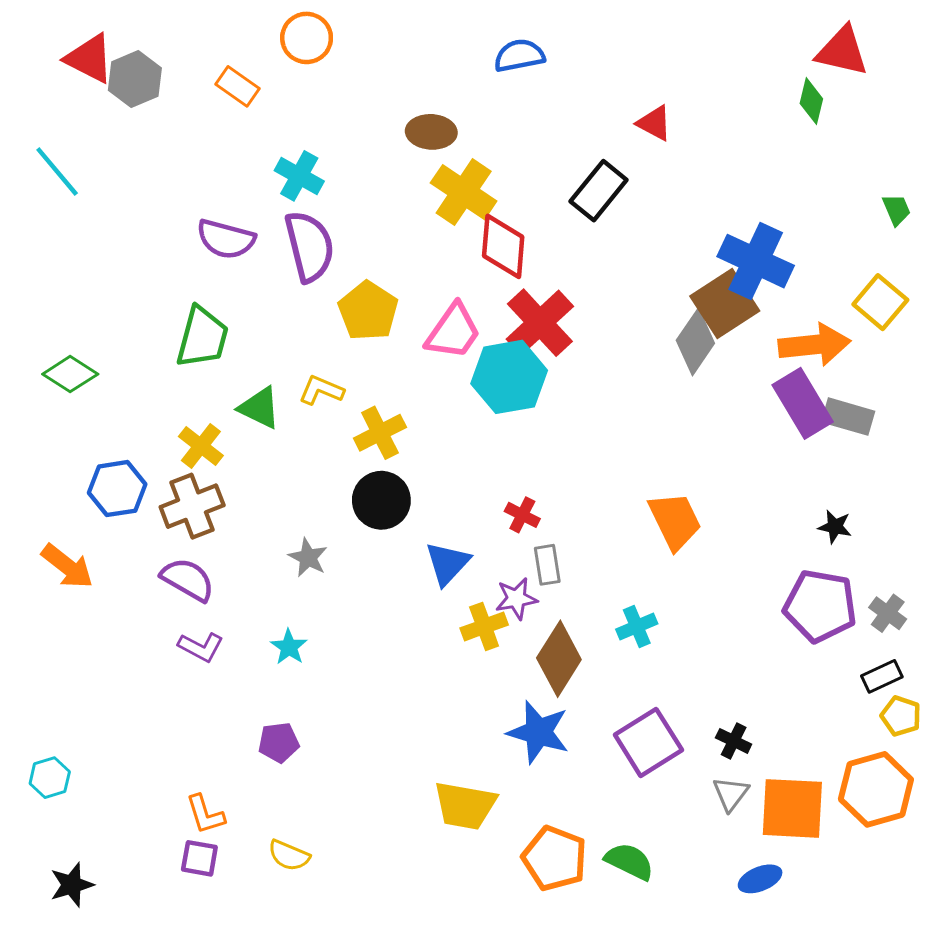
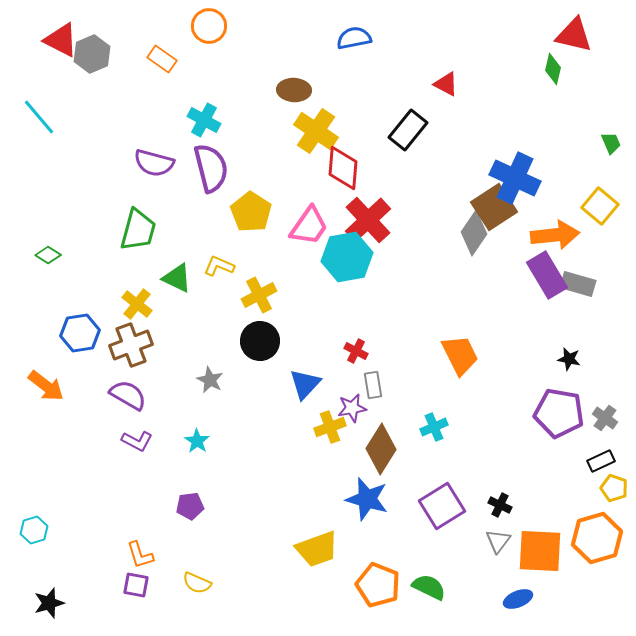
green diamond: (70, 374) -> (48, 255), size x0.7
yellow trapezoid: (465, 806) -> (317, 549), turned -30

